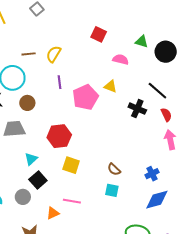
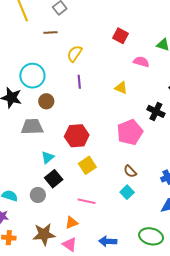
brown line: (29, 54) -> (51, 32), moved
yellow triangle: (110, 86) -> (121, 88), moved
pink pentagon: (85, 97) -> (130, 132), moved
yellow square: (71, 165) -> (87, 165), turned 36
cyan square: (112, 190) -> (127, 192), turned 32
orange triangle: (53, 213) -> (72, 223), moved

